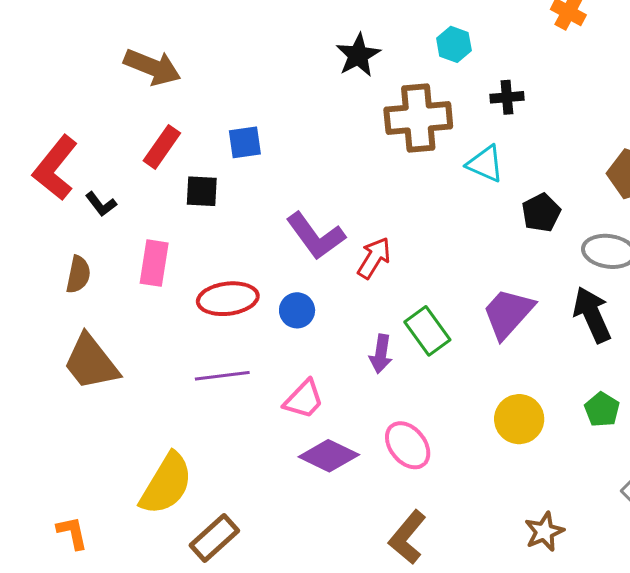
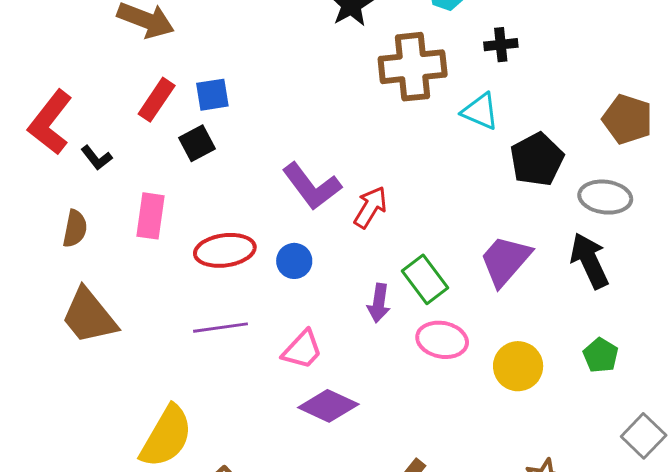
blue square: (245, 142) -> (212, 95), moved
black square: (202, 191) -> (197, 143), turned -30
black pentagon: (541, 213) -> (537, 159), size x1.4
pink ellipse: (408, 445) -> (442, 340), moved, turned -39

